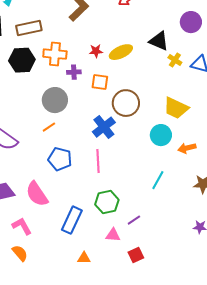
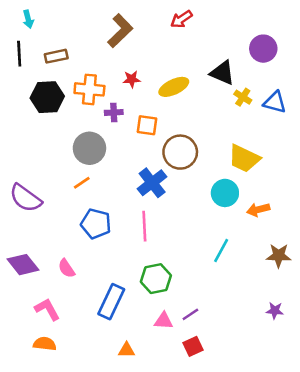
brown rectangle: (29, 28) -> (56, 56), size x0.7
red star: (96, 51) -> (132, 79), moved
pink semicircle: (37, 194) -> (66, 268), size x0.6
purple line: (134, 220) -> (190, 314), moved
orange semicircle: (20, 253) -> (45, 344), turned -42

